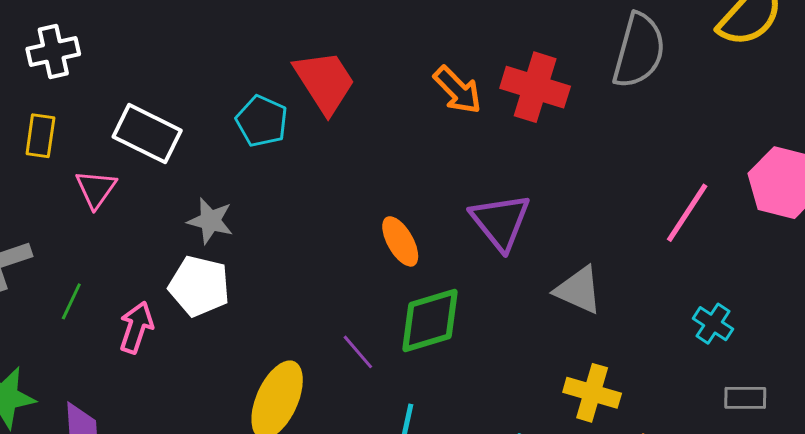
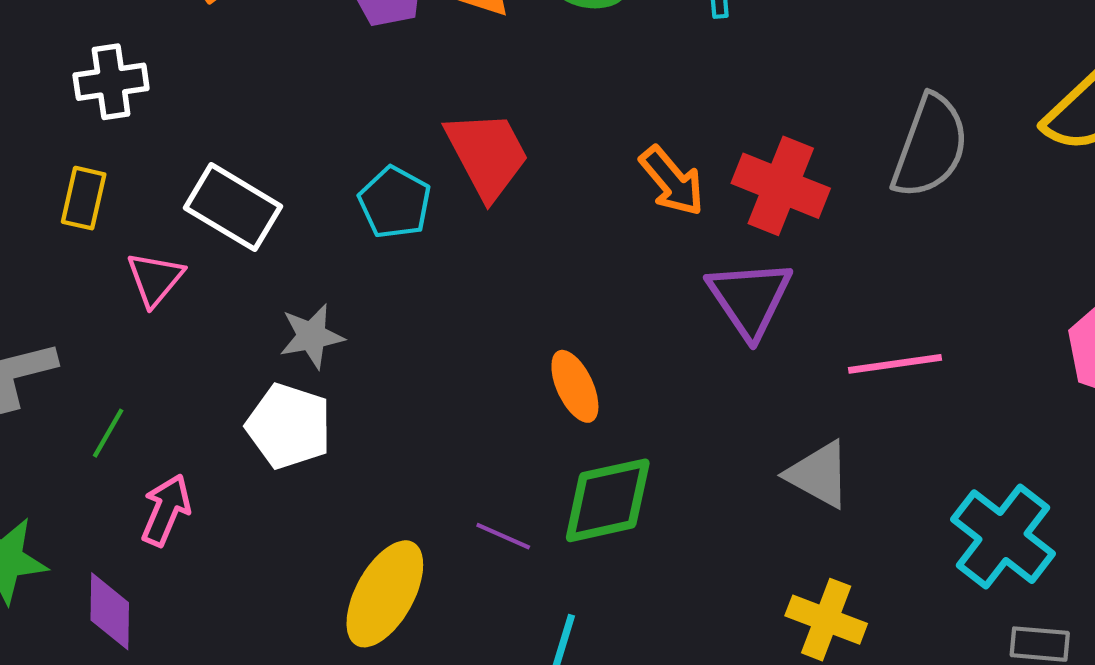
pink line: (687, 213) -> (895, 364), moved, turned 44
gray star: (210, 221) -> (312, 336), turned -30
purple triangle: (500, 222) -> (750, 299), moved
cyan cross: (713, 324) -> (1003, 537), size x1.8
pink arrow: (136, 327) -> (166, 510), moved
purple line: (358, 352) -> (503, 536), turned -30

